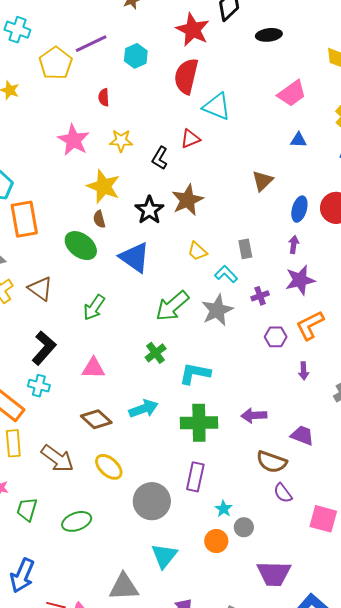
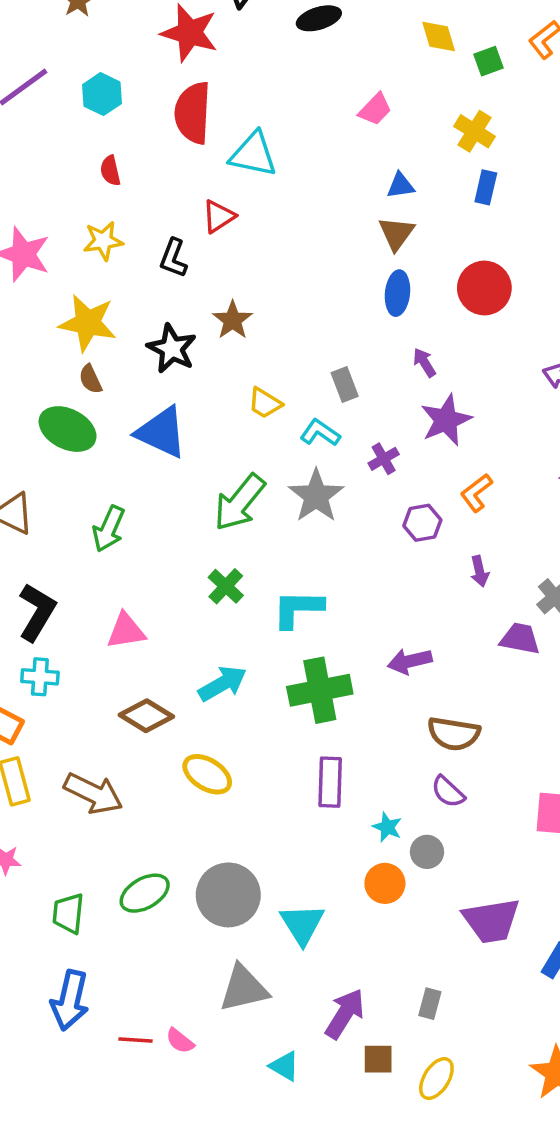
pink trapezoid: (292, 93) -> (375, 109), size x0.7
red semicircle: (104, 97) -> (110, 171), moved
brown triangle: (262, 181) -> (396, 233), moved
brown star: (187, 200) -> (233, 320), size x0.7
blue ellipse: (299, 209) -> (397, 293), moved
purple arrow: (294, 245) -> (424, 362), turned -30
orange L-shape: (310, 325) -> (476, 493), size x0.7
purple trapezoid: (302, 435) -> (520, 639), moved
yellow ellipse: (109, 467) -> (207, 774), moved
purple semicircle: (283, 493) -> (448, 792), moved
gray circle: (152, 501) -> (228, 895), moved
green trapezoid: (27, 509) -> (68, 913), moved

